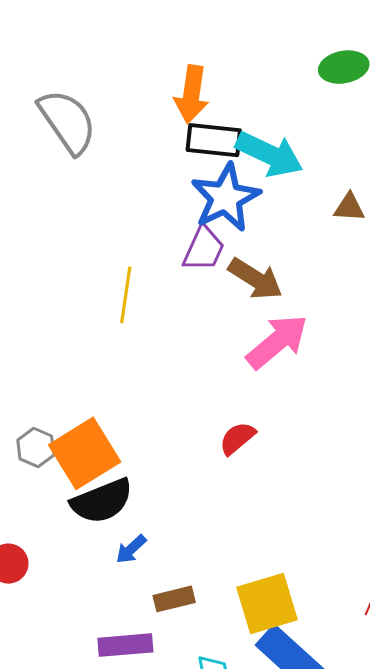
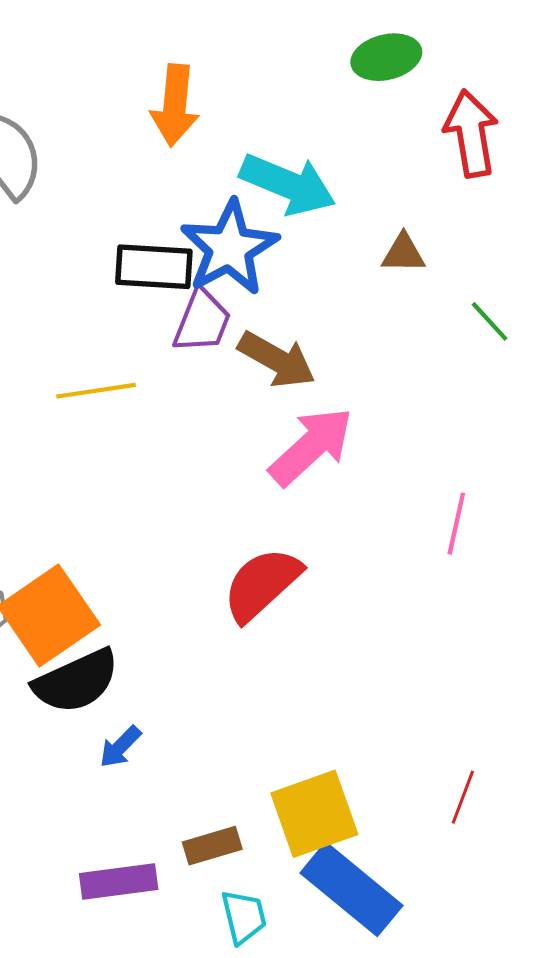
black rectangle: (214, 140) -> (154, 267), moved
yellow line: (126, 295) -> (96, 391), turned 76
red semicircle: (237, 438) -> (262, 584), size x1.6
brown rectangle: (174, 599) -> (212, 846), moved

